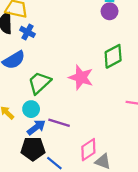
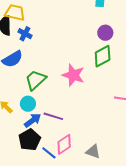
purple circle: (110, 11) -> (105, 33), moved
black pentagon: (33, 149) -> (30, 140), turned -30
pink diamond: (88, 150) -> (64, 144), moved

